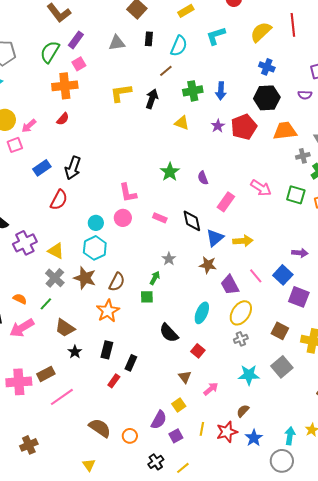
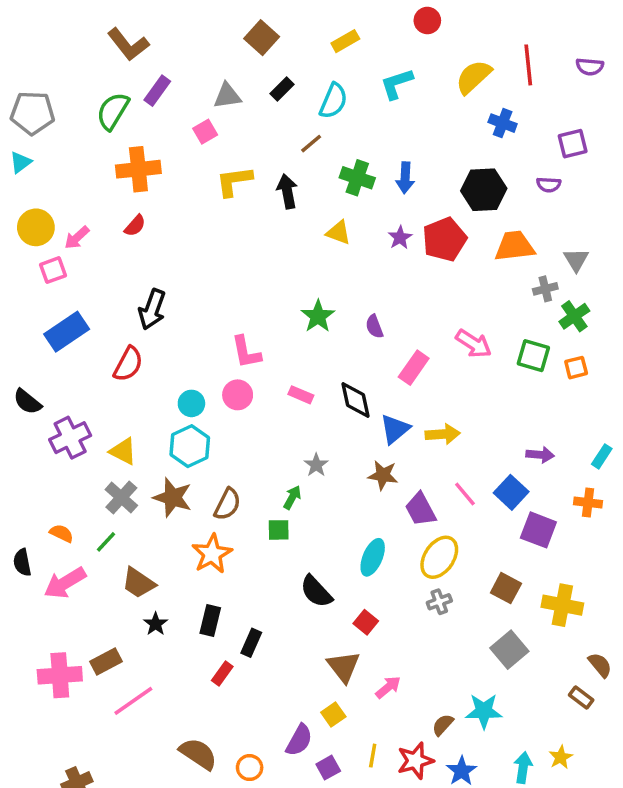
black rectangle: (149, 39) -> (282, 89), turned 40
pink square: (79, 64) -> (205, 132), moved
blue cross: (267, 67) -> (503, 123), moved
green cross: (193, 91) -> (357, 178), turned 30
black arrow: (152, 99) -> (287, 191), turned -30
blue rectangle: (42, 168) -> (67, 332), moved, size x1.4
cyan star: (249, 375) -> (484, 711), moved
brown triangle: (185, 377) -> (344, 667), size x1.5

